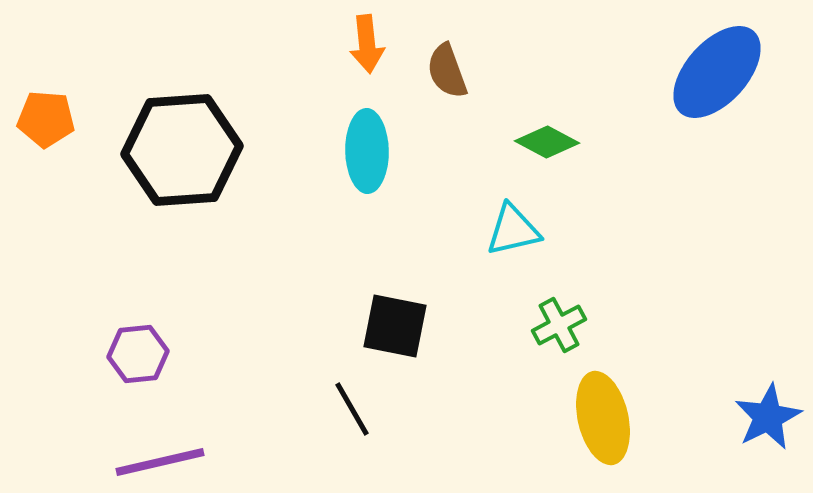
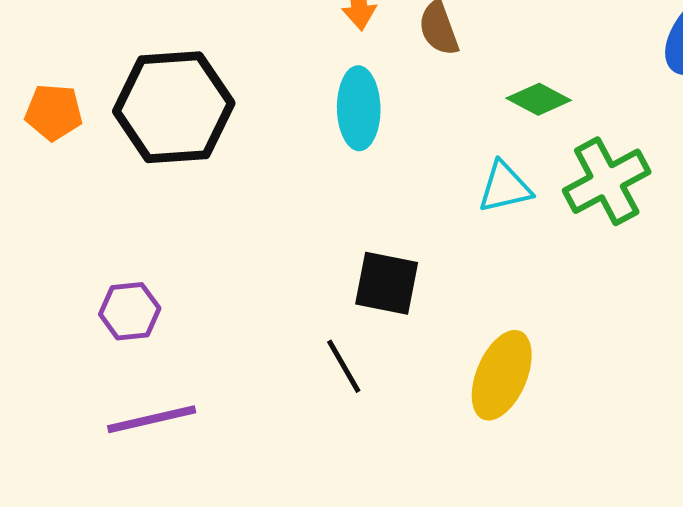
orange pentagon: (46, 119) -> (54, 112), moved
green cross: (559, 325) -> (607, 181), moved, size x1.6
yellow ellipse: (603, 418) -> (502, 375), moved, turned 36

